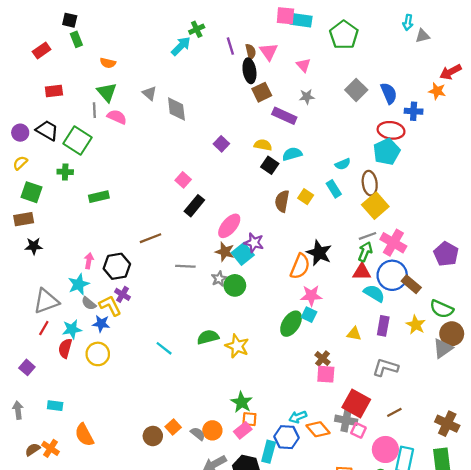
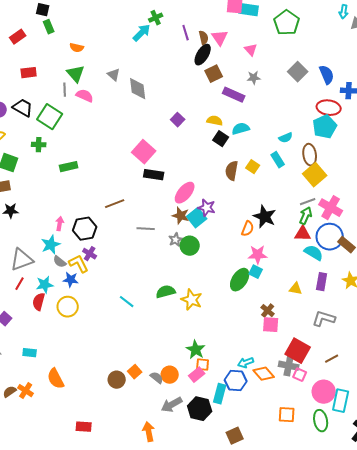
black ellipse: (249, 71) -> (203, 55), turned 40
pink square: (183, 180) -> (144, 152), size x1.6
black rectangle: (194, 206) -> (154, 175), turned 60
orange semicircle: (300, 266) -> (248, 229), size x0.7

